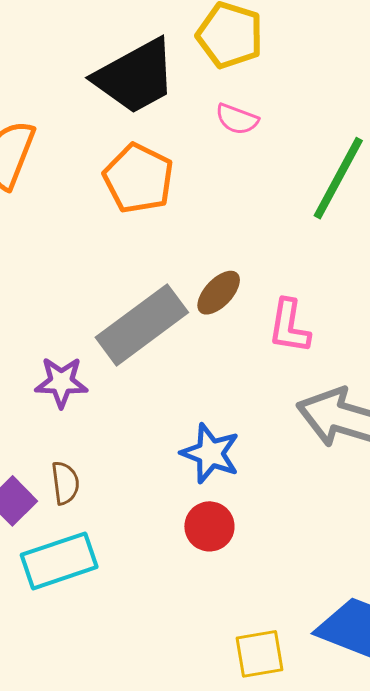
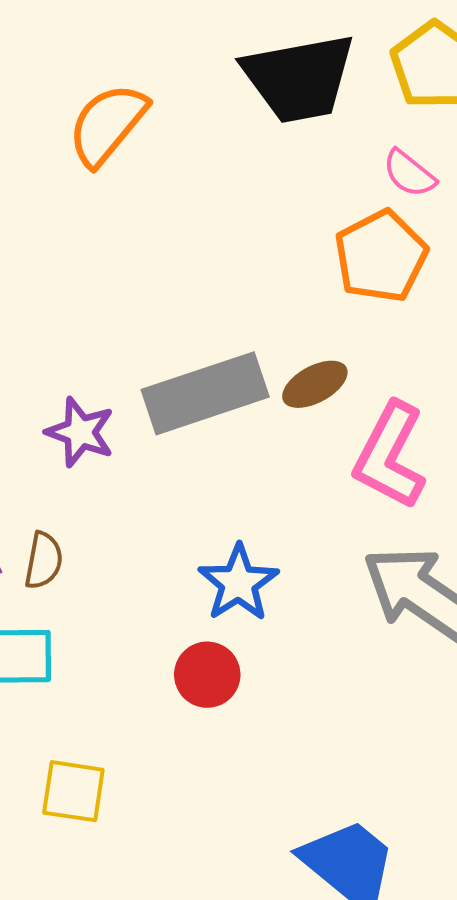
orange pentagon: (138, 178) -> (381, 256), moved
pink L-shape: (289, 326) -> (390, 456), size x1.4
yellow square: (259, 654) -> (73, 791), moved

